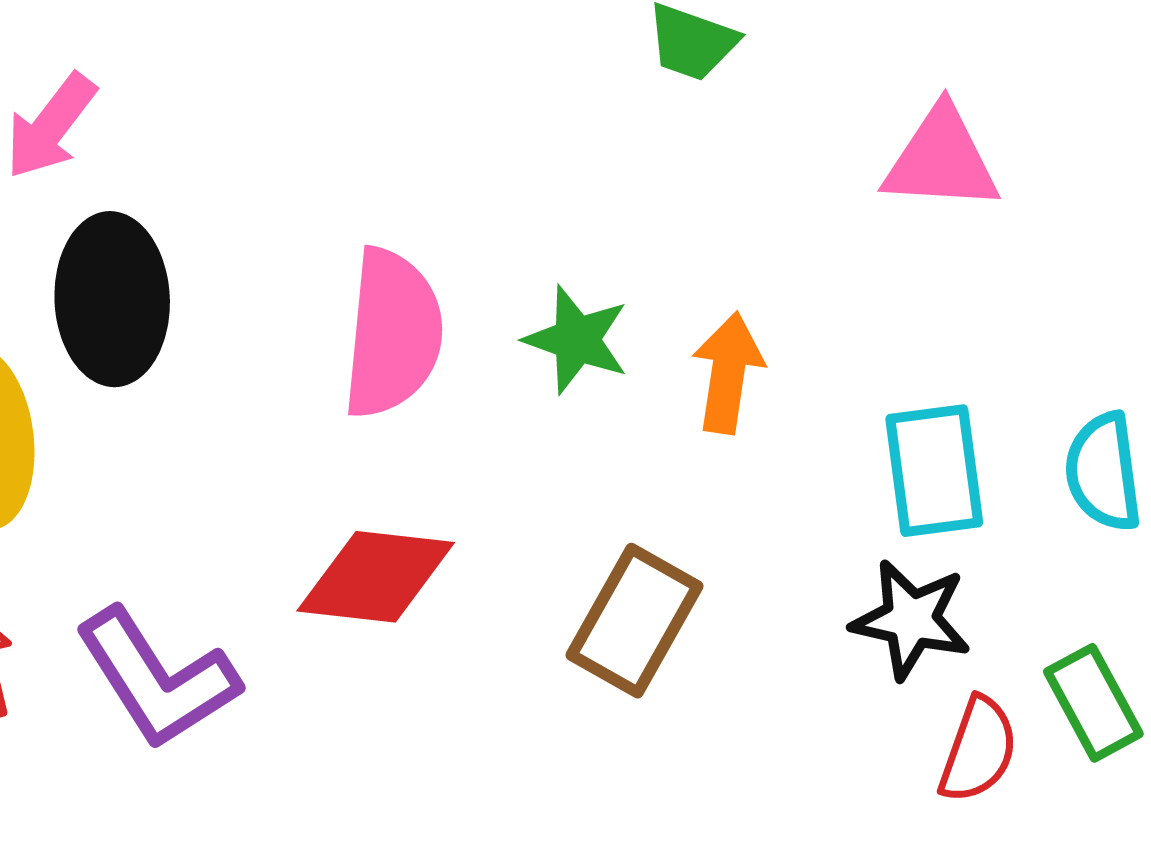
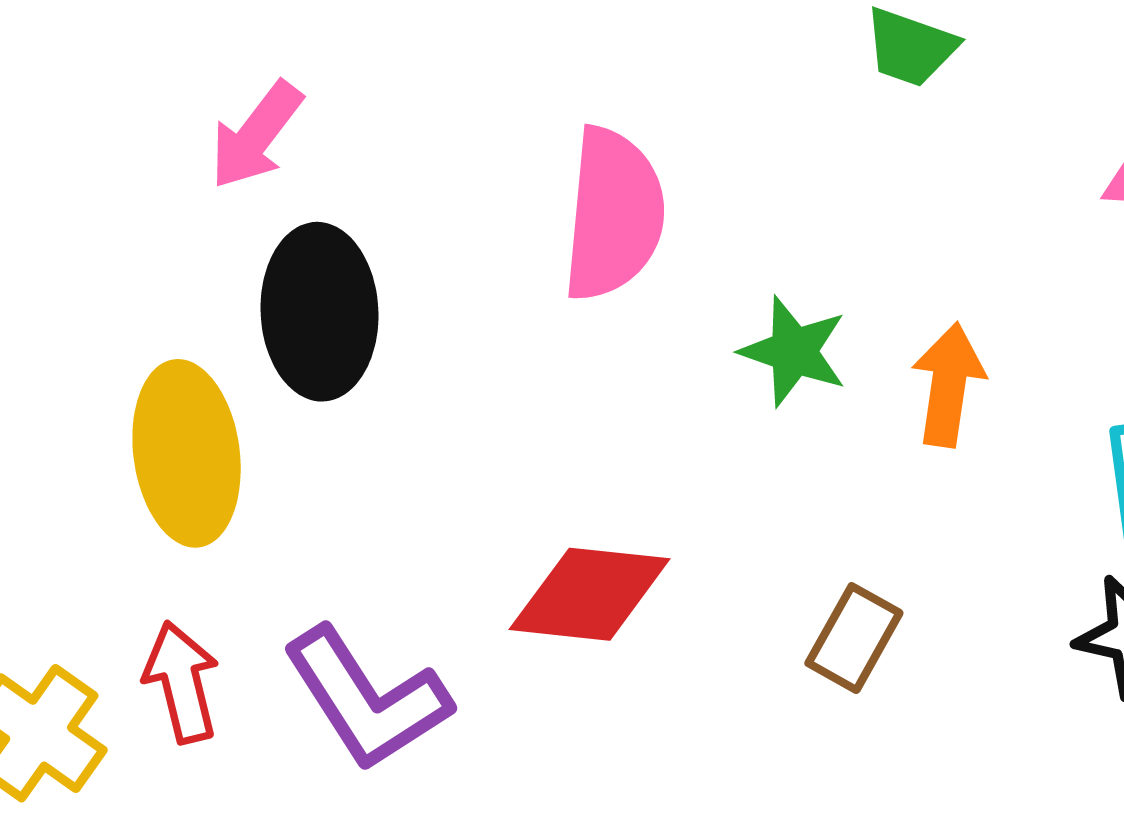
pink semicircle: (393, 333) -> (613, 214), moved
brown rectangle: (635, 621) -> (854, 638), size x0.7

